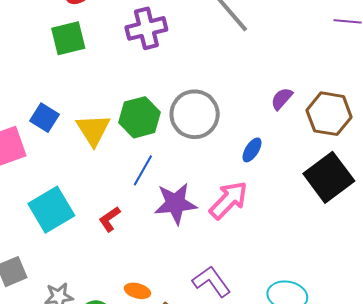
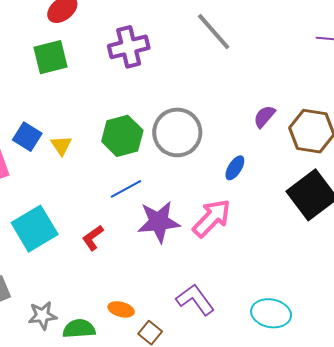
yellow triangle: (93, 130) -> (61, 145), moved, size x0.6
blue line: (143, 170) -> (126, 189), turned 32

